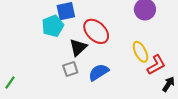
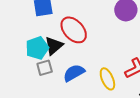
cyan pentagon: (53, 26) -> (37, 48), moved
yellow ellipse: (140, 52) -> (107, 79), moved

